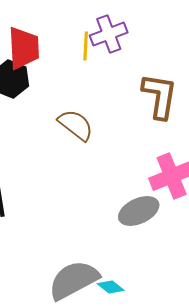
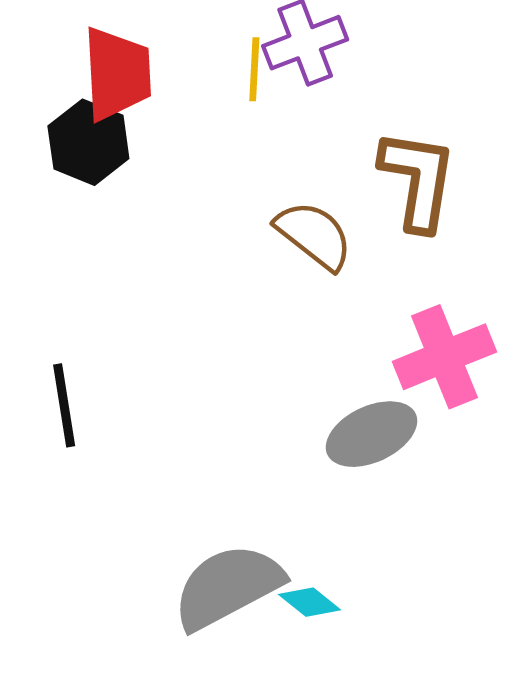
brown semicircle: (76, 125) -> (314, 235), moved

